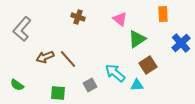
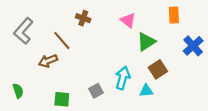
brown line: (68, 59) -> (62, 41), moved
cyan arrow: (115, 73) -> (123, 78), turned 65
green semicircle: (17, 85) -> (18, 91), turned -144

